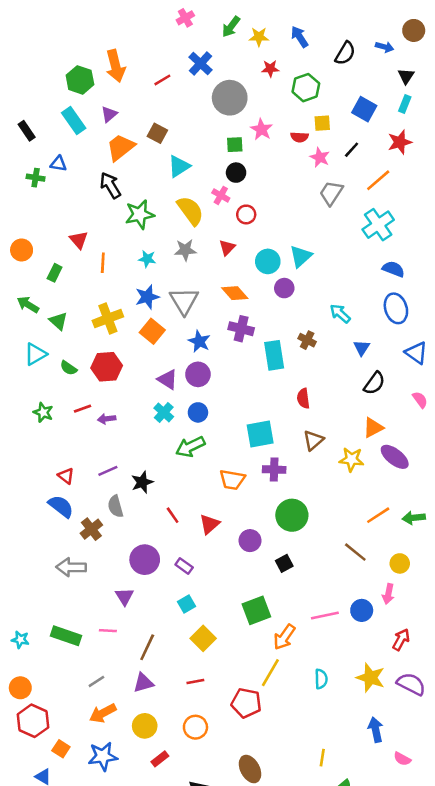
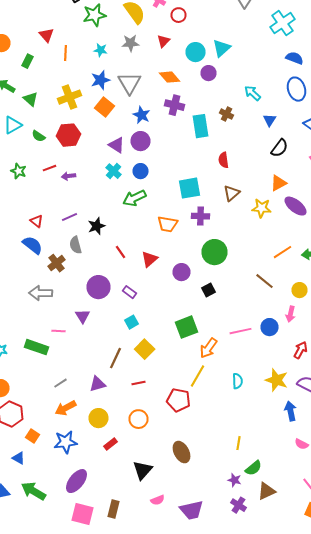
pink line: (108, 631) -> (58, 331), moved
brown line: (147, 647) -> (116, 358), moved
blue arrow: (376, 730) -> (290, 411), moved

